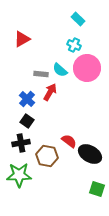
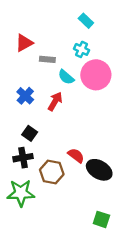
gray rectangle: (41, 74) -> (47, 59), moved
blue cross: (27, 99) -> (25, 96), moved
green square: (97, 189) -> (101, 219), moved

